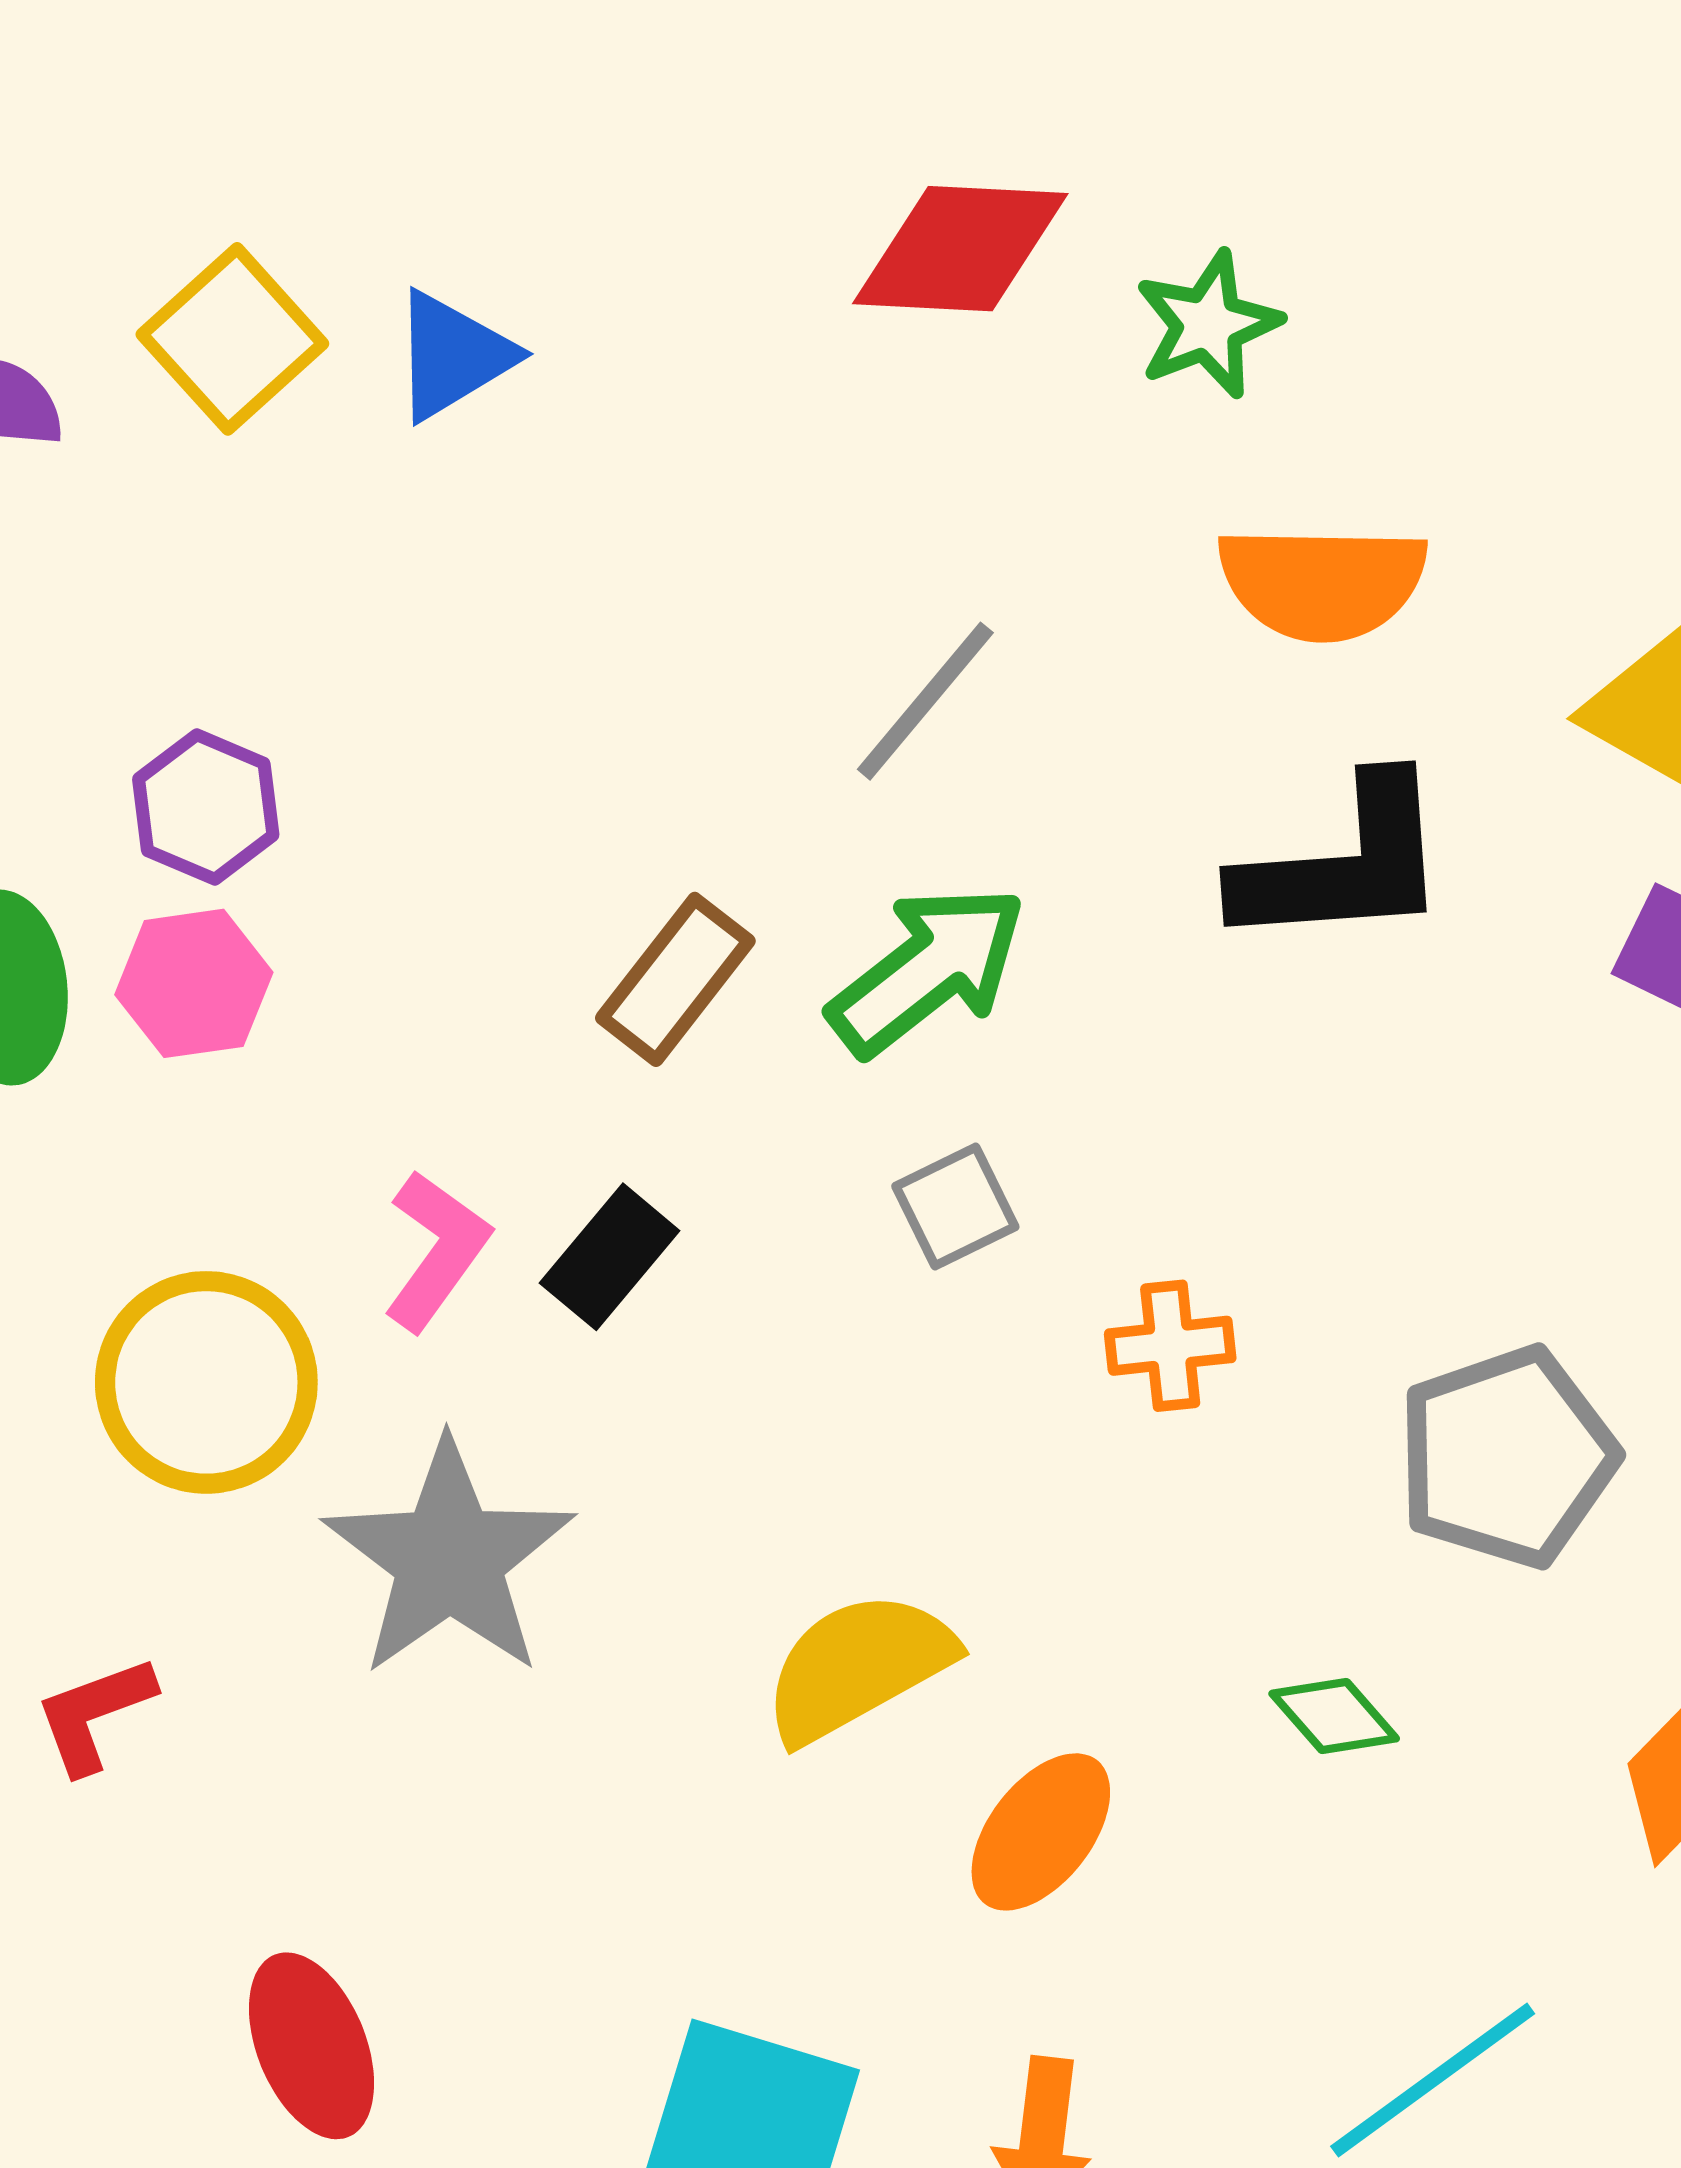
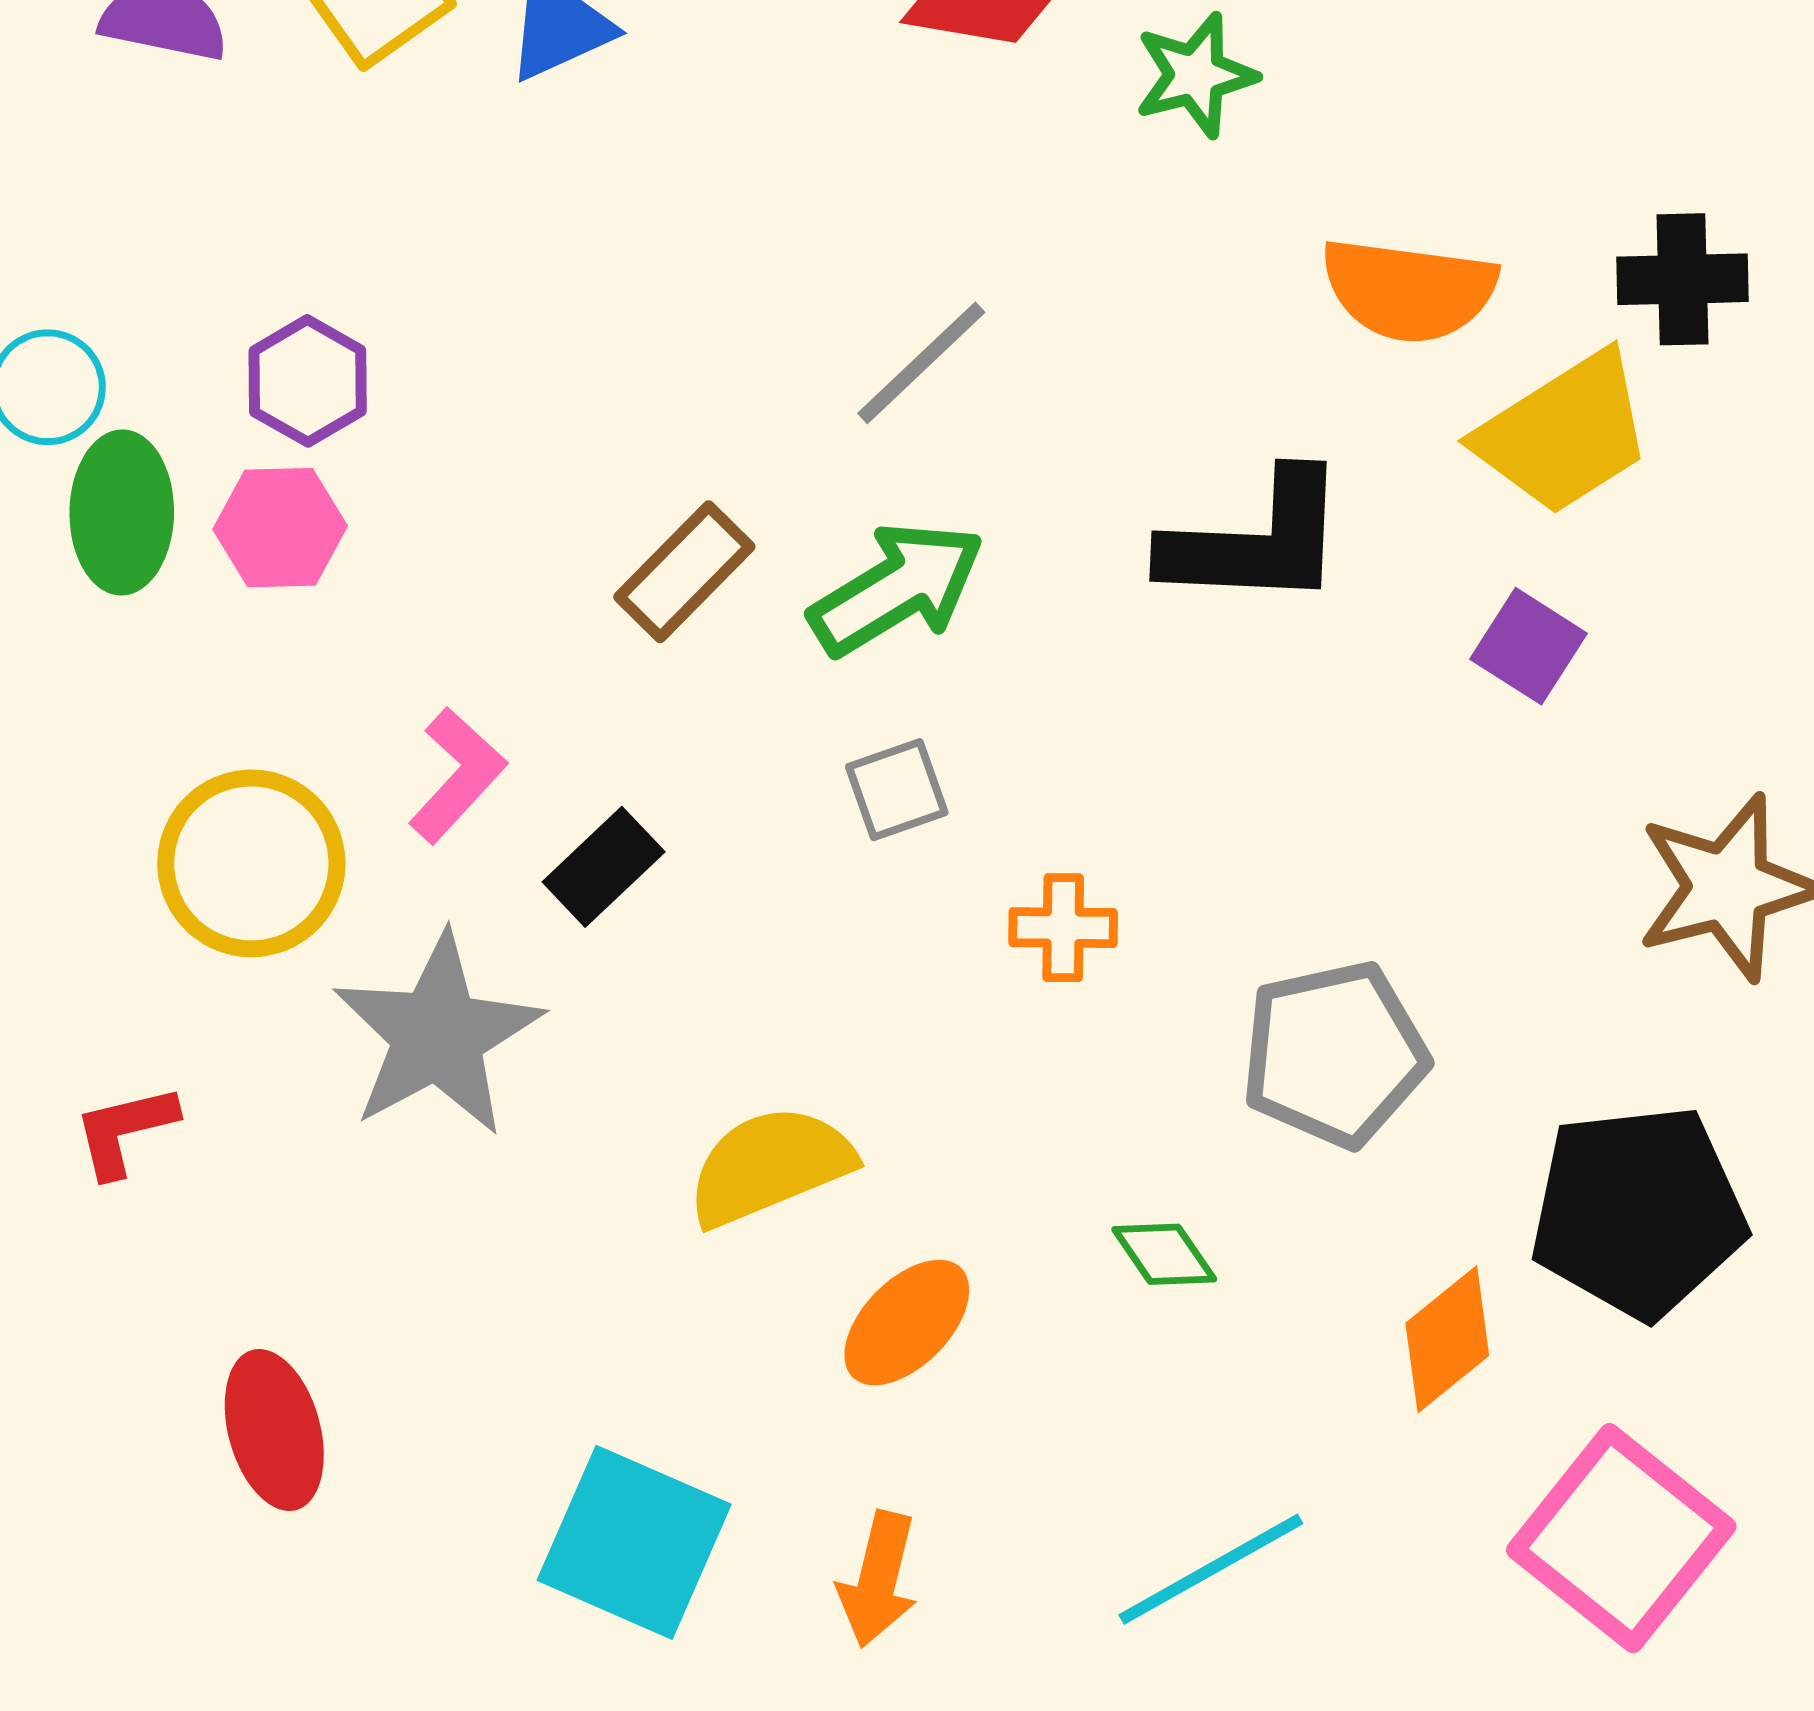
orange semicircle: (1322, 582) -> (1409, 290), moved
black rectangle: (610, 1257) -> (604, 867), moved

